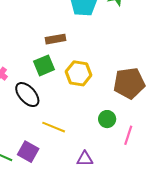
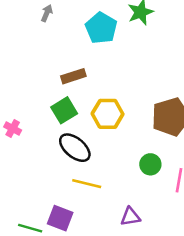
black ellipse: (27, 95) -> (75, 148), moved

